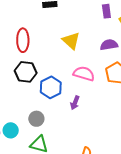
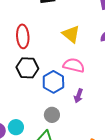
pink semicircle: (84, 74) -> (74, 65), moved
gray circle: (36, 119) -> (52, 115), moved

